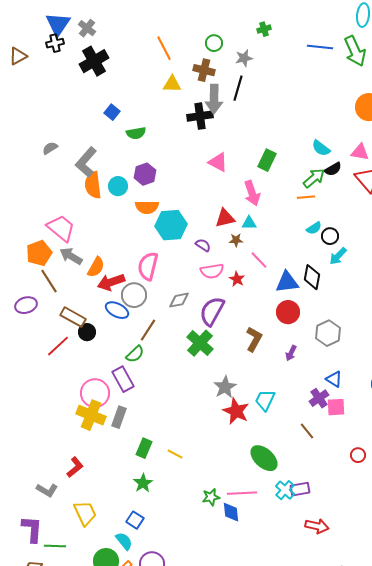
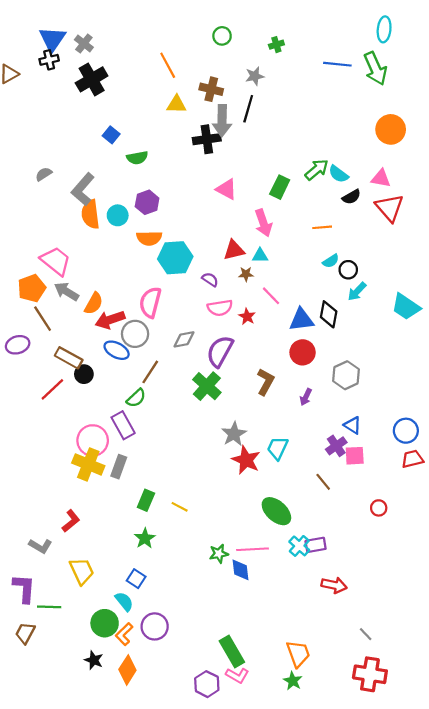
green circle: (214, 43) -> (222, 36), moved
green arrow: (314, 178) -> (317, 170), moved

